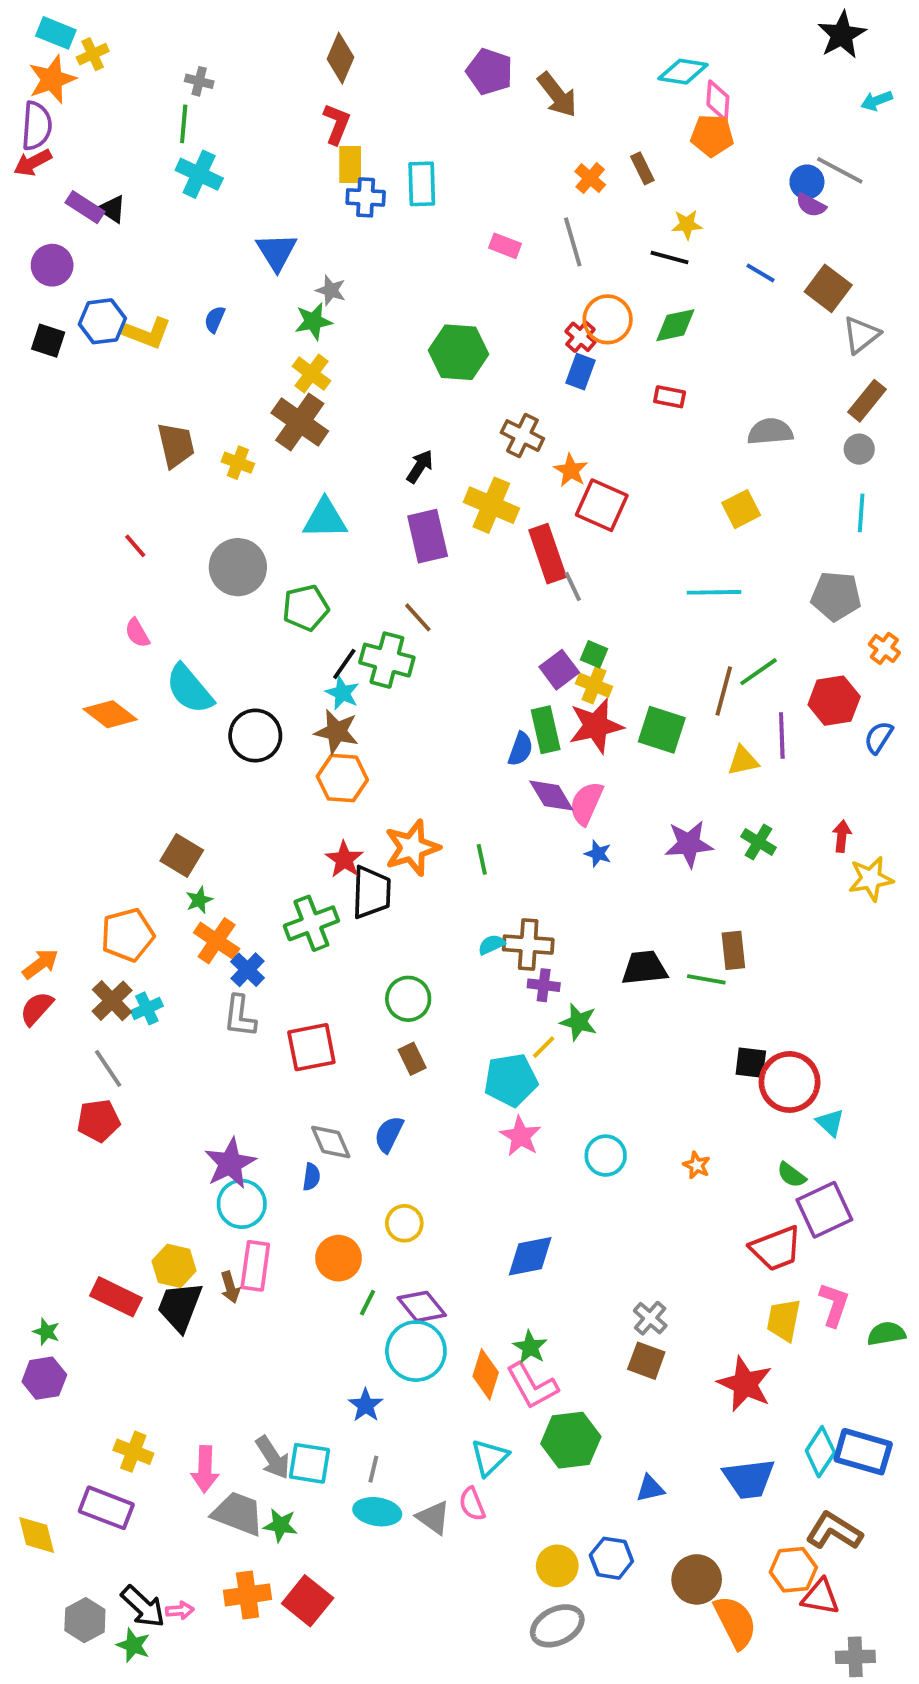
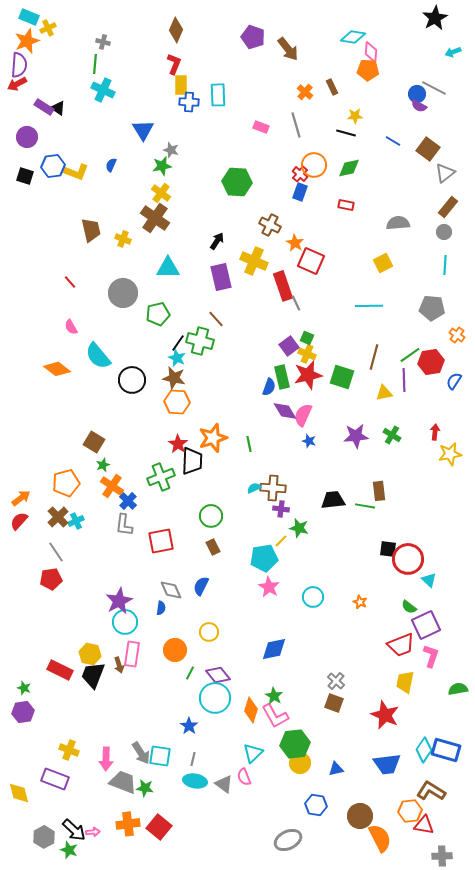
green line: (759, 672) -> (410, 355), moved
pink L-shape: (834, 1305) -> (431, 656), moved
yellow circle: (557, 1566) -> (300, 763), moved

